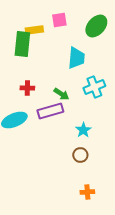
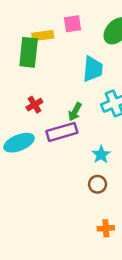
red cross: (27, 88) -> (34, 105), turned -32
green arrow: (61, 94) -> (75, 112), turned 84

